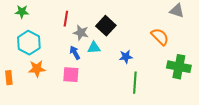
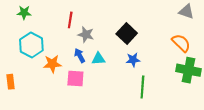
black square: (106, 26) -> (127, 34), moved
orange semicircle: (160, 37) -> (181, 43), moved
cyan triangle: (94, 48) -> (98, 59), moved
orange star: (37, 69) -> (52, 64), moved

